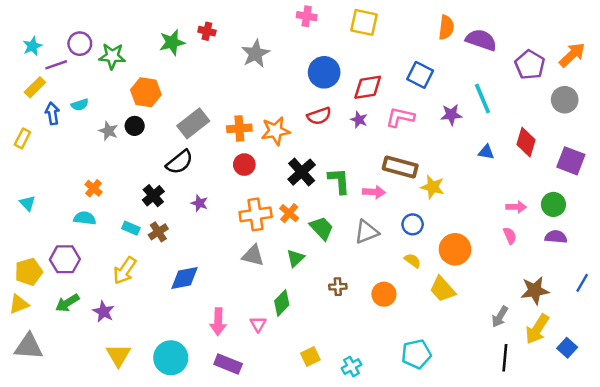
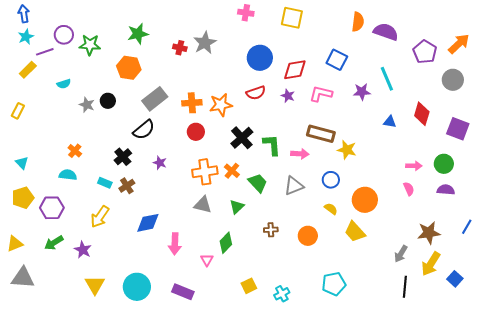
red cross: (207, 31) -> (180, 48), moved
orange hexagon: (146, 92) -> (129, 68), moved
blue arrow: (52, 113) -> (24, 14), moved
yellow pentagon: (29, 272) -> (23, 198), moved
pink arrow: (218, 322) -> (175, 244), moved

